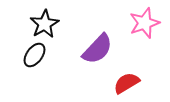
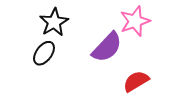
pink star: (144, 23) -> (135, 21), moved

